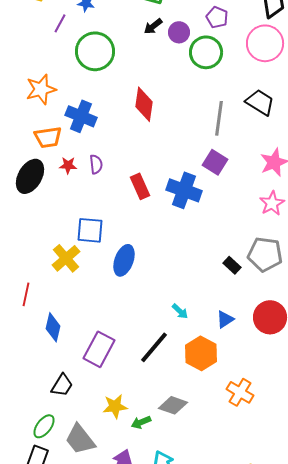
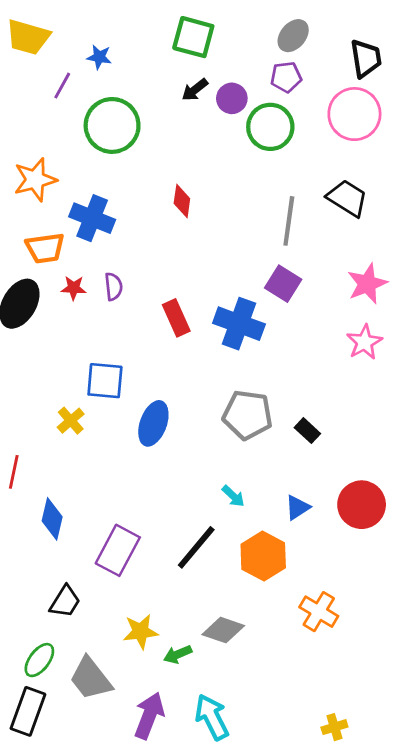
purple pentagon: (217, 17) -> (286, 77), turned -30
red diamond: (144, 104) -> (182, 201), size x0.7
gray pentagon: (265, 254) -> (248, 415), moved
yellow cross: (66, 258) -> (71, 421), size x0.7

